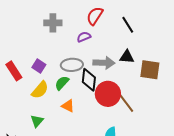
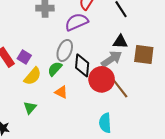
purple semicircle: (84, 37) -> (77, 22), size x1.6
gray arrow: (104, 63) -> (111, 59), moved, turned -35
gray ellipse: (72, 65) -> (65, 50), turned -65
purple square: (39, 66) -> (24, 57), moved

